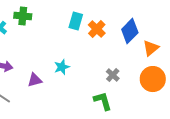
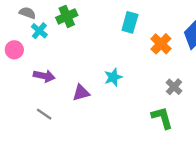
green cross: (23, 16) -> (67, 16), turned -30
orange cross: (97, 29) -> (161, 44), moved

